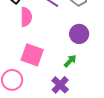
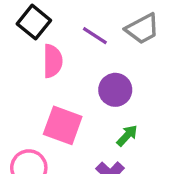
purple circle: (79, 34) -> (115, 90), moved

